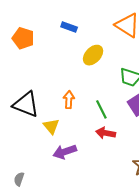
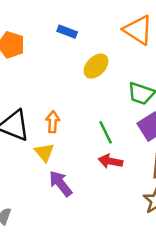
orange arrow: (69, 100) -> (53, 122), moved
purple arrow: (65, 152) -> (61, 183), turned 70

